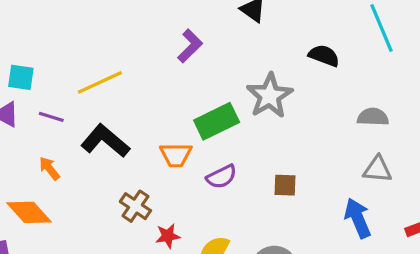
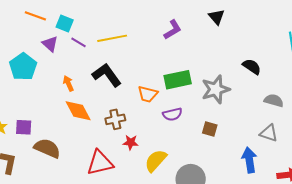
black semicircle: (324, 56) -> (252, 67), moved
gray star: (270, 96) -> (216, 89), moved
purple line: (51, 117) -> (78, 42), moved
brown cross: (135, 206) -> (115, 119), turned 30
orange diamond: (29, 212) -> (78, 111), moved

